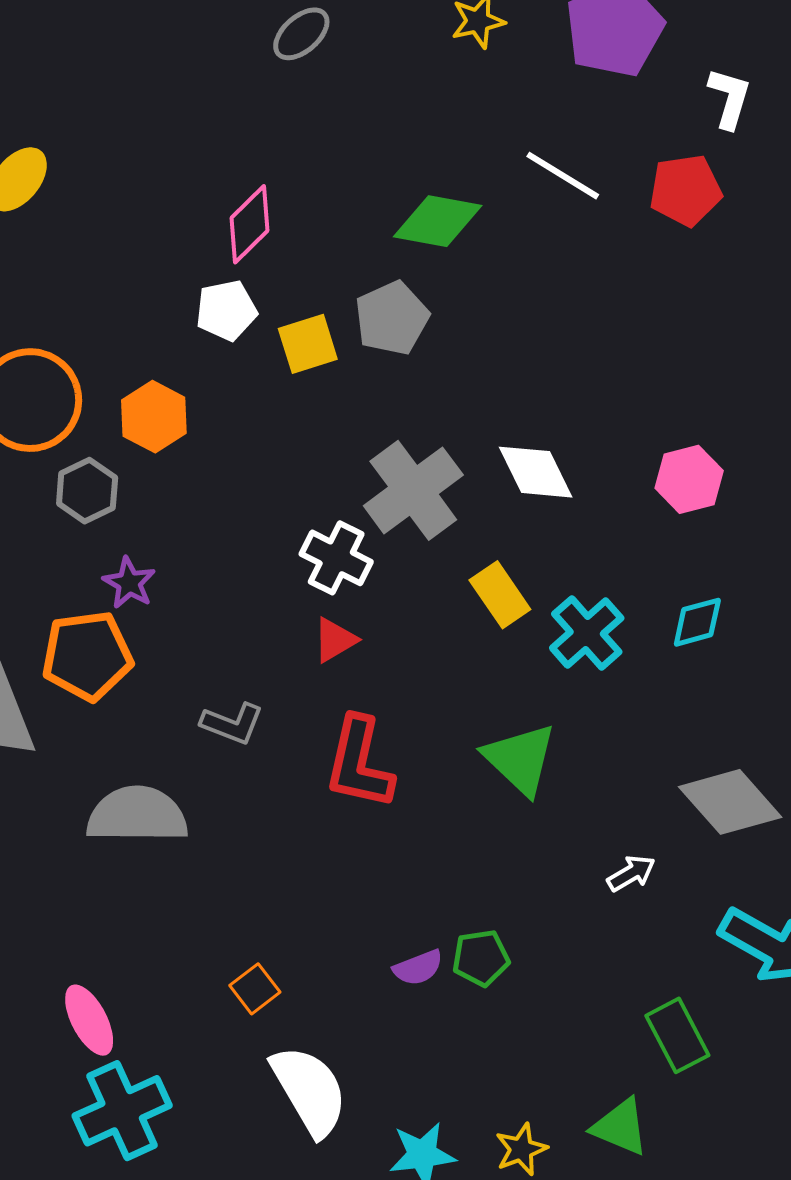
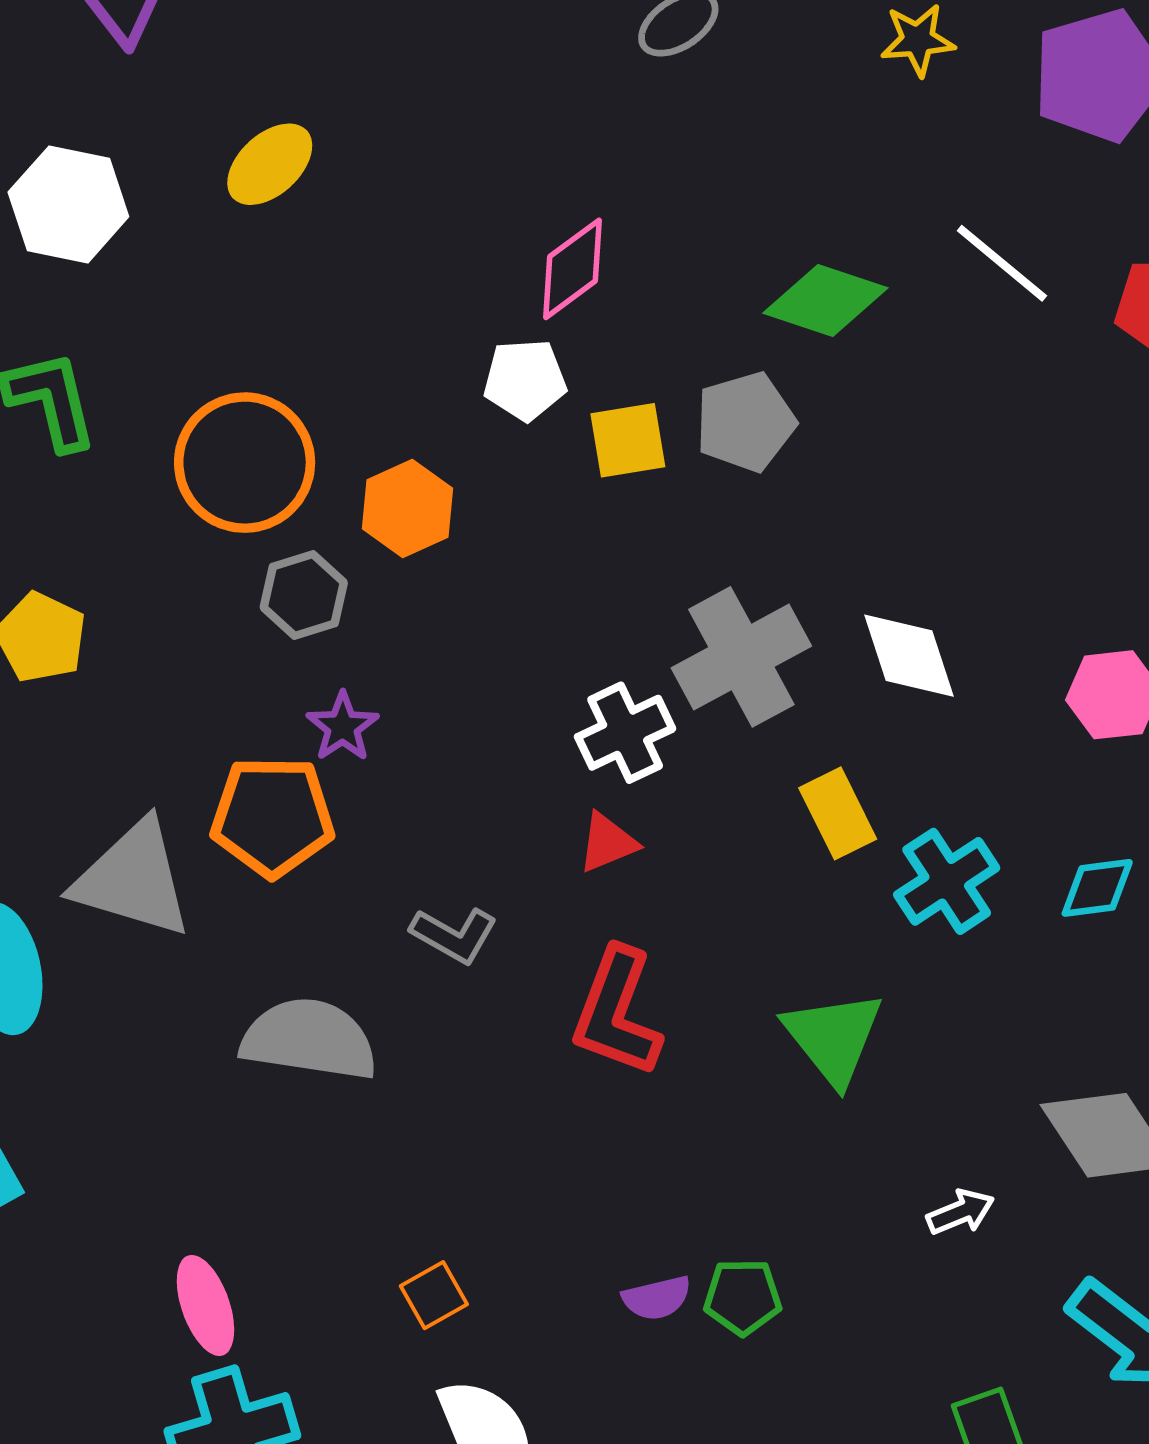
white cross: (336, 558) -> (625, 733), turned 30

